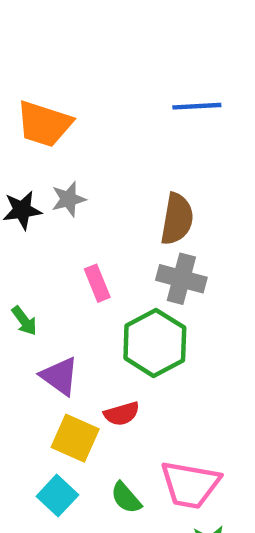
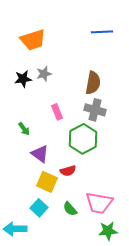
orange trapezoid: (44, 124) -> (33, 40), turned -36

